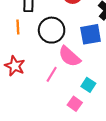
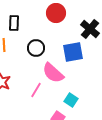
black circle: (52, 30) -> (36, 48), size x0.7

